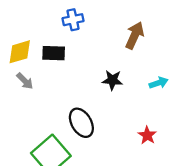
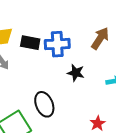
blue cross: (73, 20) -> (57, 44), moved, size x1.4

